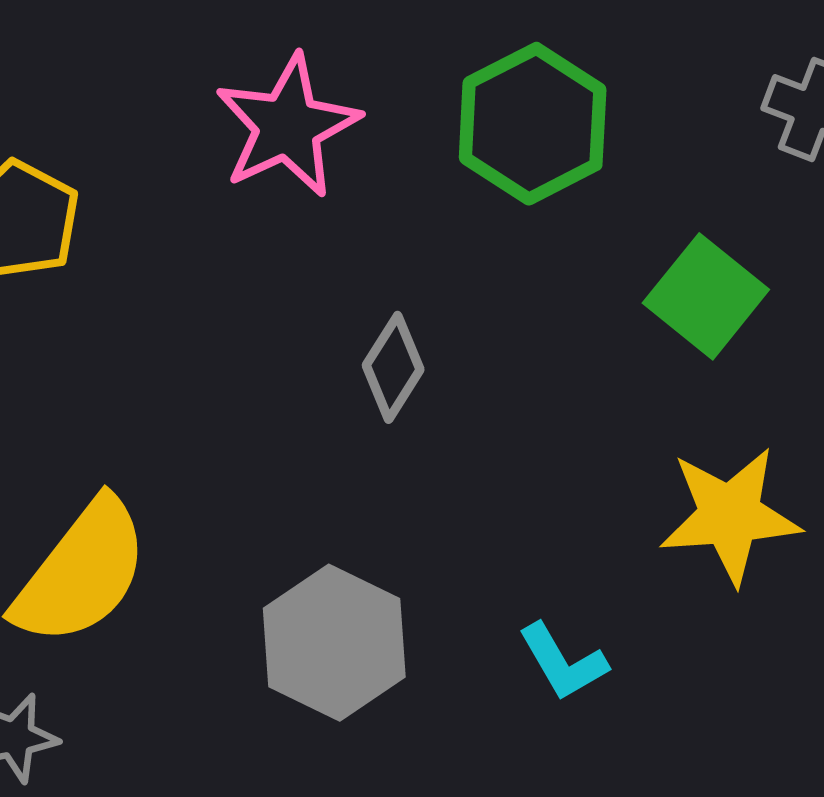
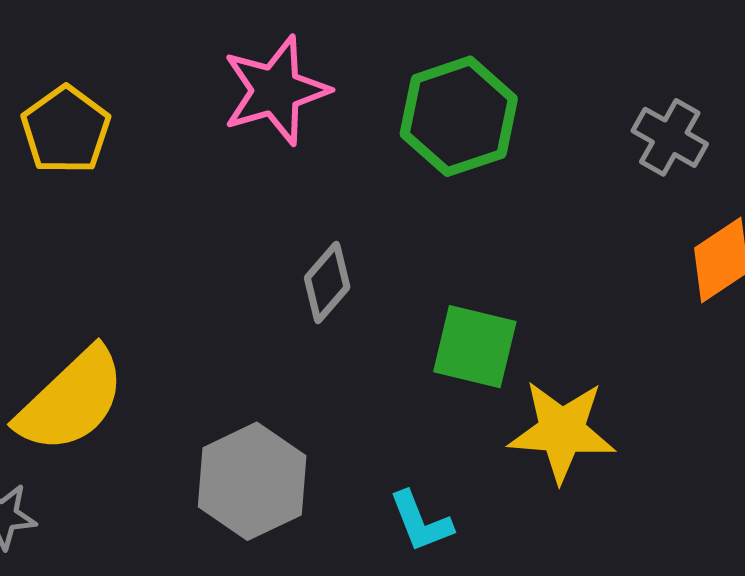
green square: (706, 296) -> (475, 347), moved, turned -34

